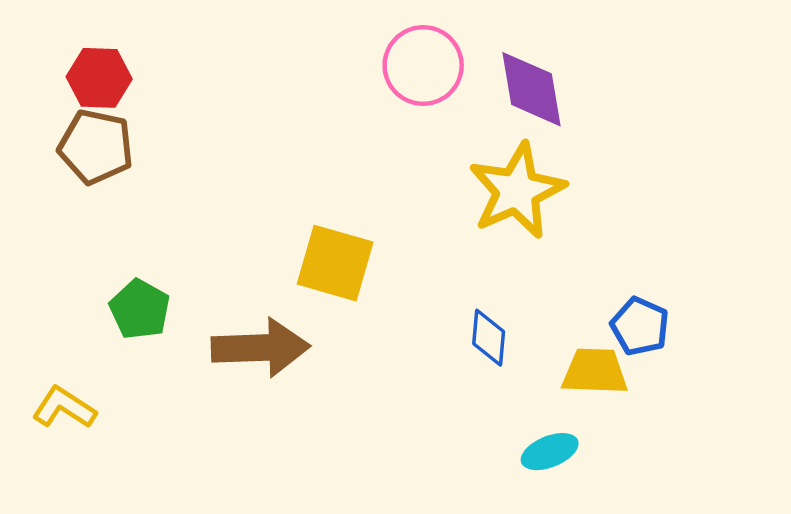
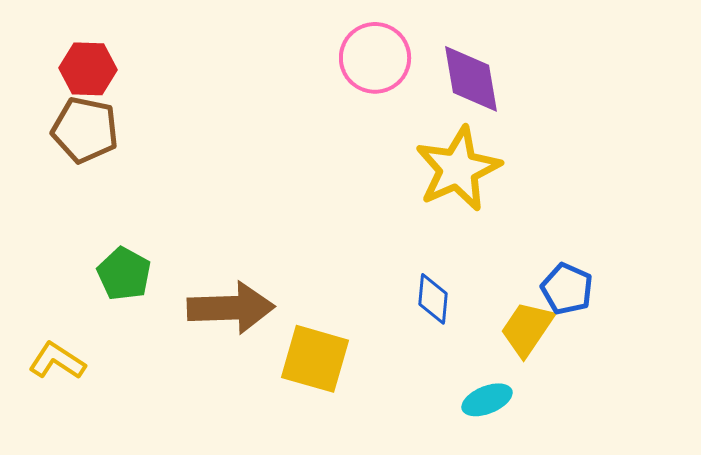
yellow square: (335, 263) -> (315, 359), moved
yellow trapezoid: (595, 371) -> (527, 329), turned -58

